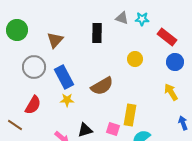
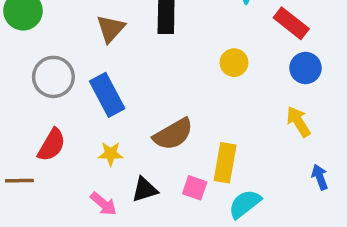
brown triangle: (55, 40) -> (111, 29), moved
brown semicircle: (102, 86) -> (173, 134), moved
yellow star: (67, 100) -> (111, 154), moved
brown line: (15, 125) -> (19, 181), turned -35

